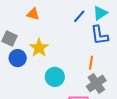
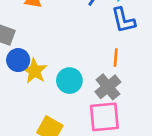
yellow star: (39, 48) -> (35, 71), moved
gray cross: (96, 83) -> (108, 87), moved

